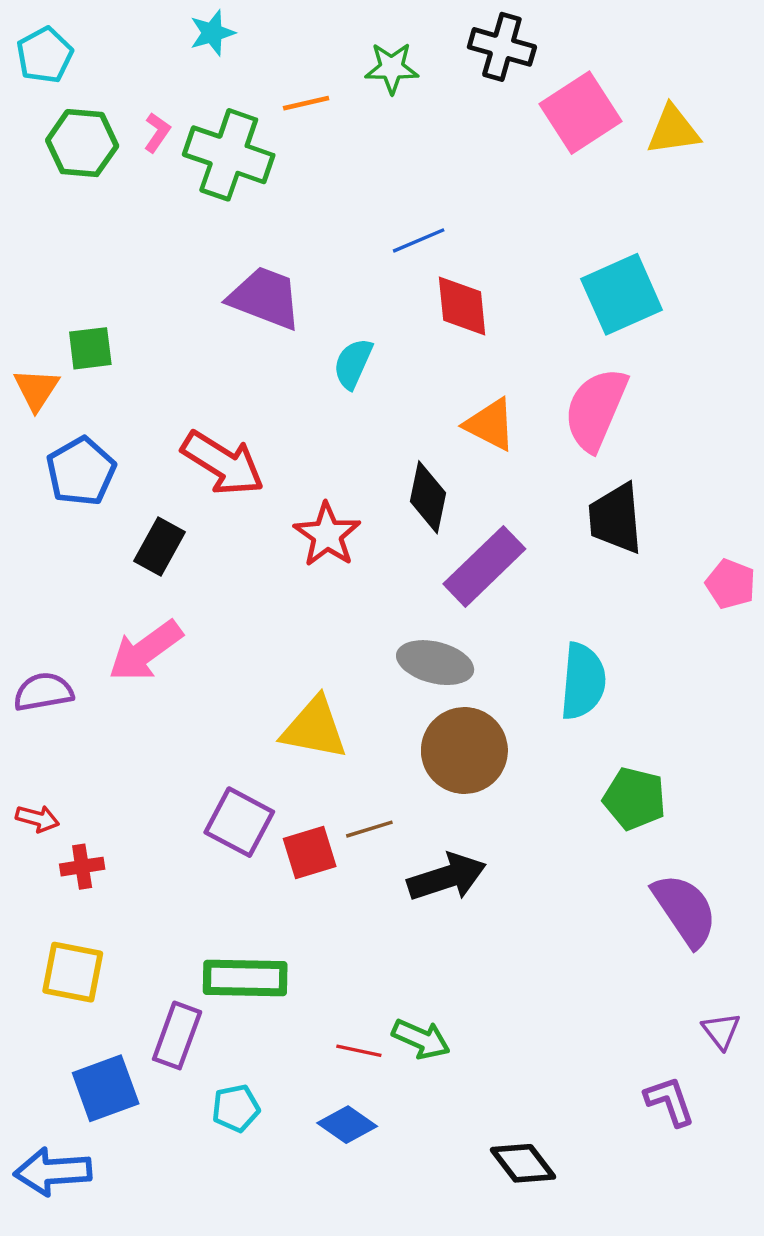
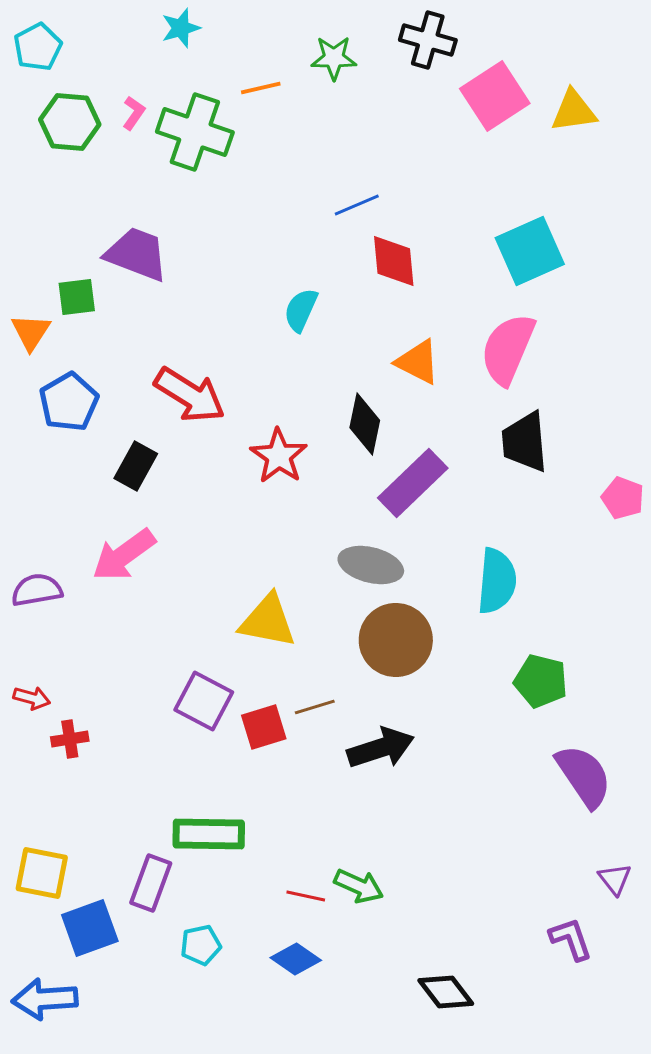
purple trapezoid: (265, 298) -> (137, 254), moved
yellow square: (73, 972) -> (42, 873), moved

